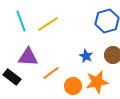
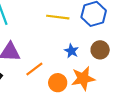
yellow line: (48, 24) -> (58, 17), moved, turned 40

